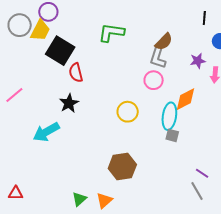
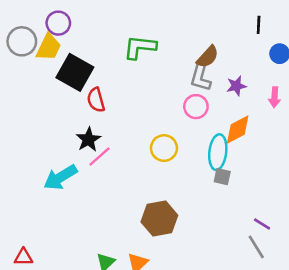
purple star: (198, 61) -> (236, 86), moved
pink line: (14, 95) -> (100, 157), moved

